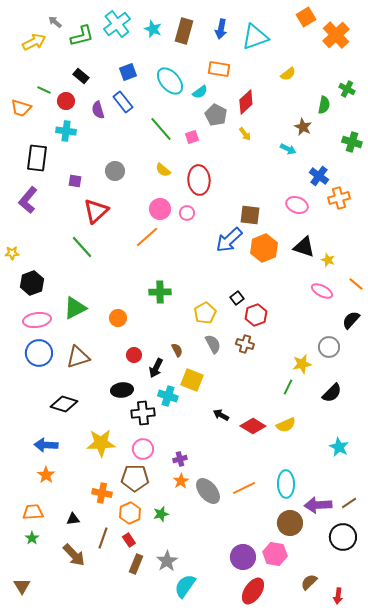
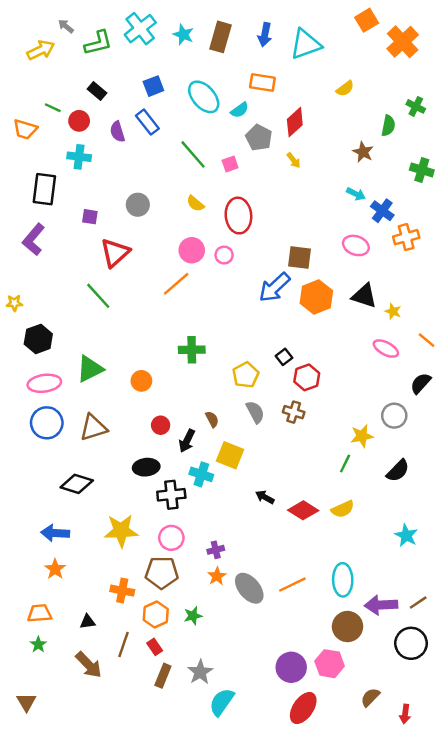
cyan arrow: (288, 149) -> (356, 194), moved

